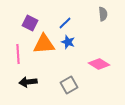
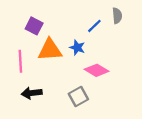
blue line: (65, 23) -> (94, 26), moved
pink diamond: (99, 64) -> (97, 70), moved

